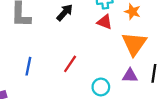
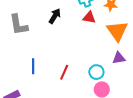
red line: (70, 64) -> (64, 72), moved

